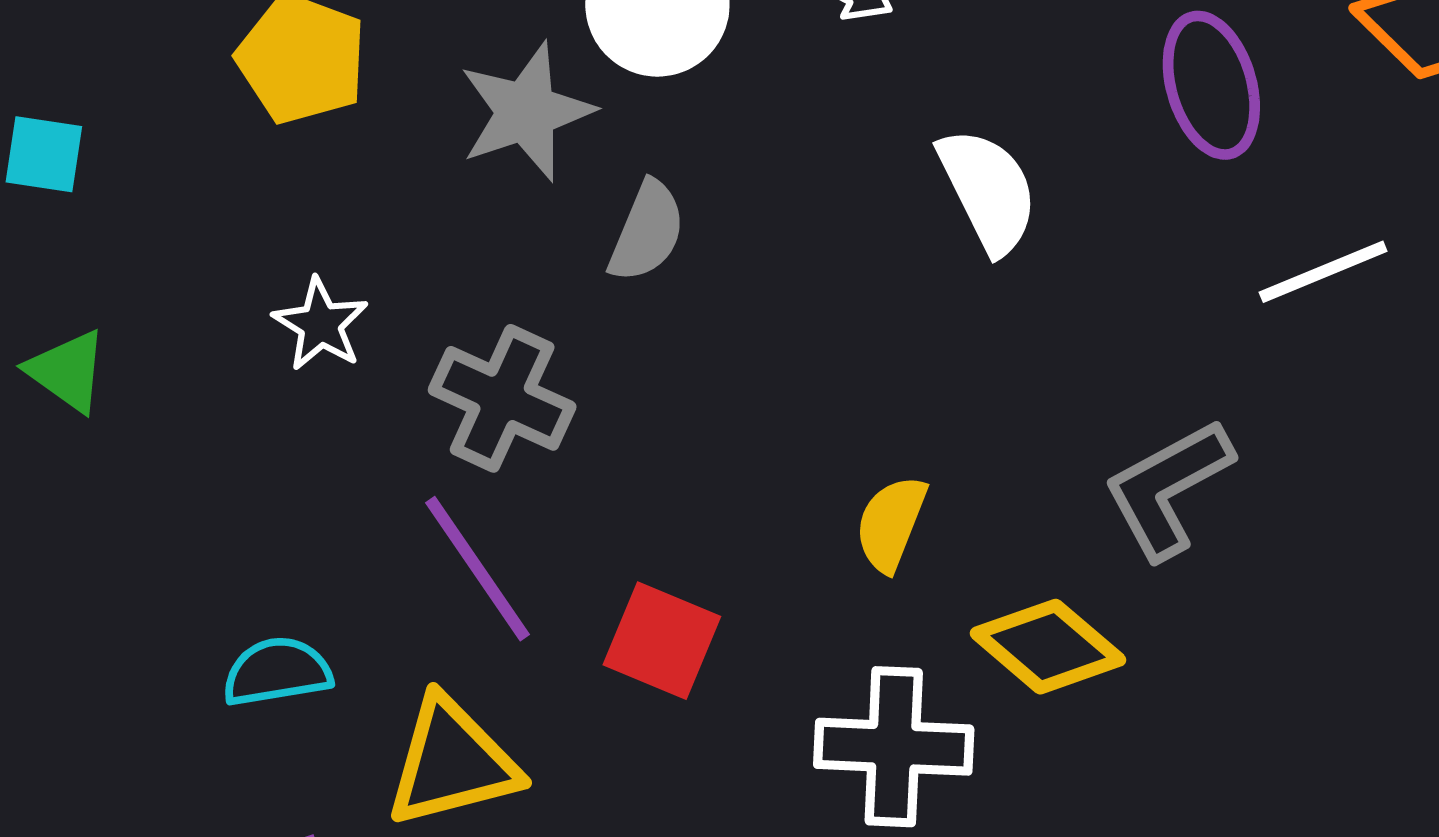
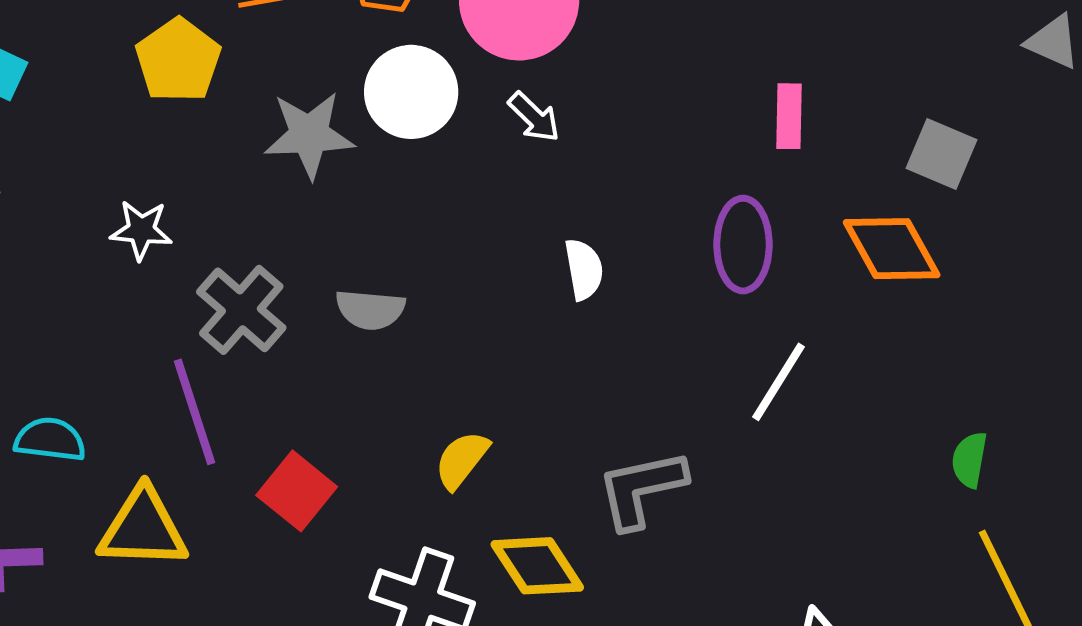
white semicircle: (988, 191) -> (584, 269), size x0.7
gray semicircle: (647, 231) -> (370, 310), moved, turned 56
white line: (1323, 272) -> (779, 382), turned -52
white star: (321, 324) -> (141, 230), turned 30

